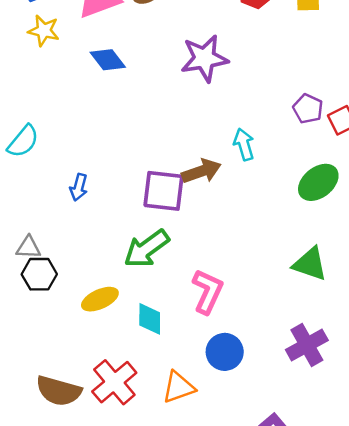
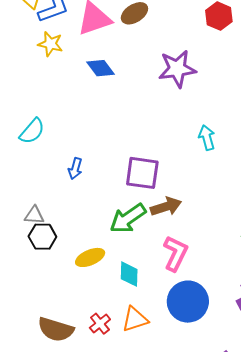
brown arrow: (201, 171) -> (166, 207), moved
blue circle: (225, 352) -> (188, 302), size x1.4
red cross: (114, 382) -> (100, 324), size x0.6
orange triangle: (179, 387) -> (135, 319), moved

